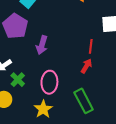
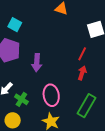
red line: (91, 46) -> (82, 54), turned 32
green rectangle: (84, 101) -> (86, 106), turned 70

